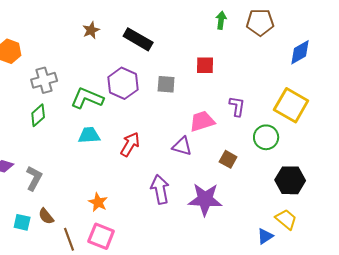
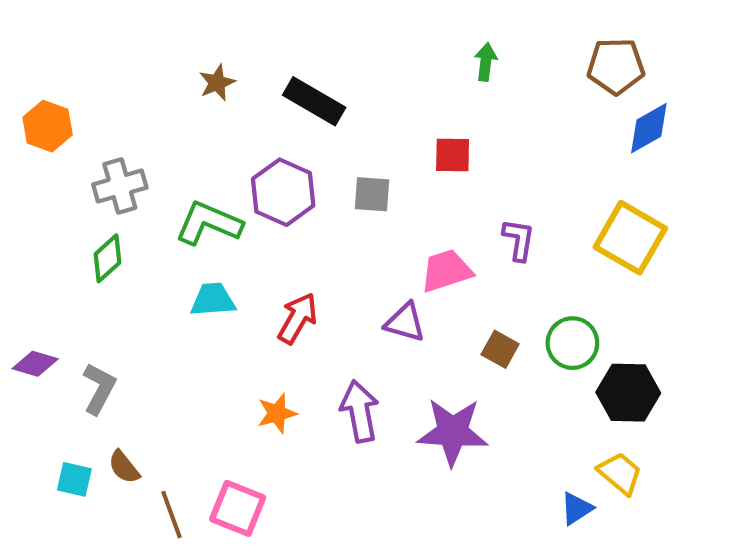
brown pentagon: (260, 22) -> (616, 66), moved
green circle: (266, 137) -> (572, 343), moved
orange star: (98, 202) -> (277, 413), moved, turned 30

